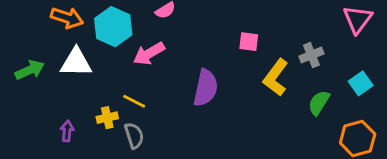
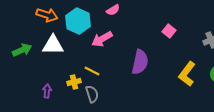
pink square: (249, 42) -> (169, 31), turned 32
yellow L-shape: (276, 77) -> (187, 74), moved

